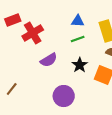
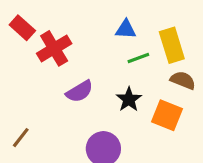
red rectangle: (13, 20) -> (22, 28), turned 63
green line: (78, 39) -> (138, 58), moved

